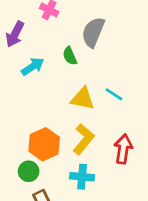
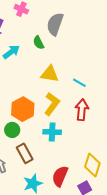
cyan line: (114, 94) -> (79, 83), moved

